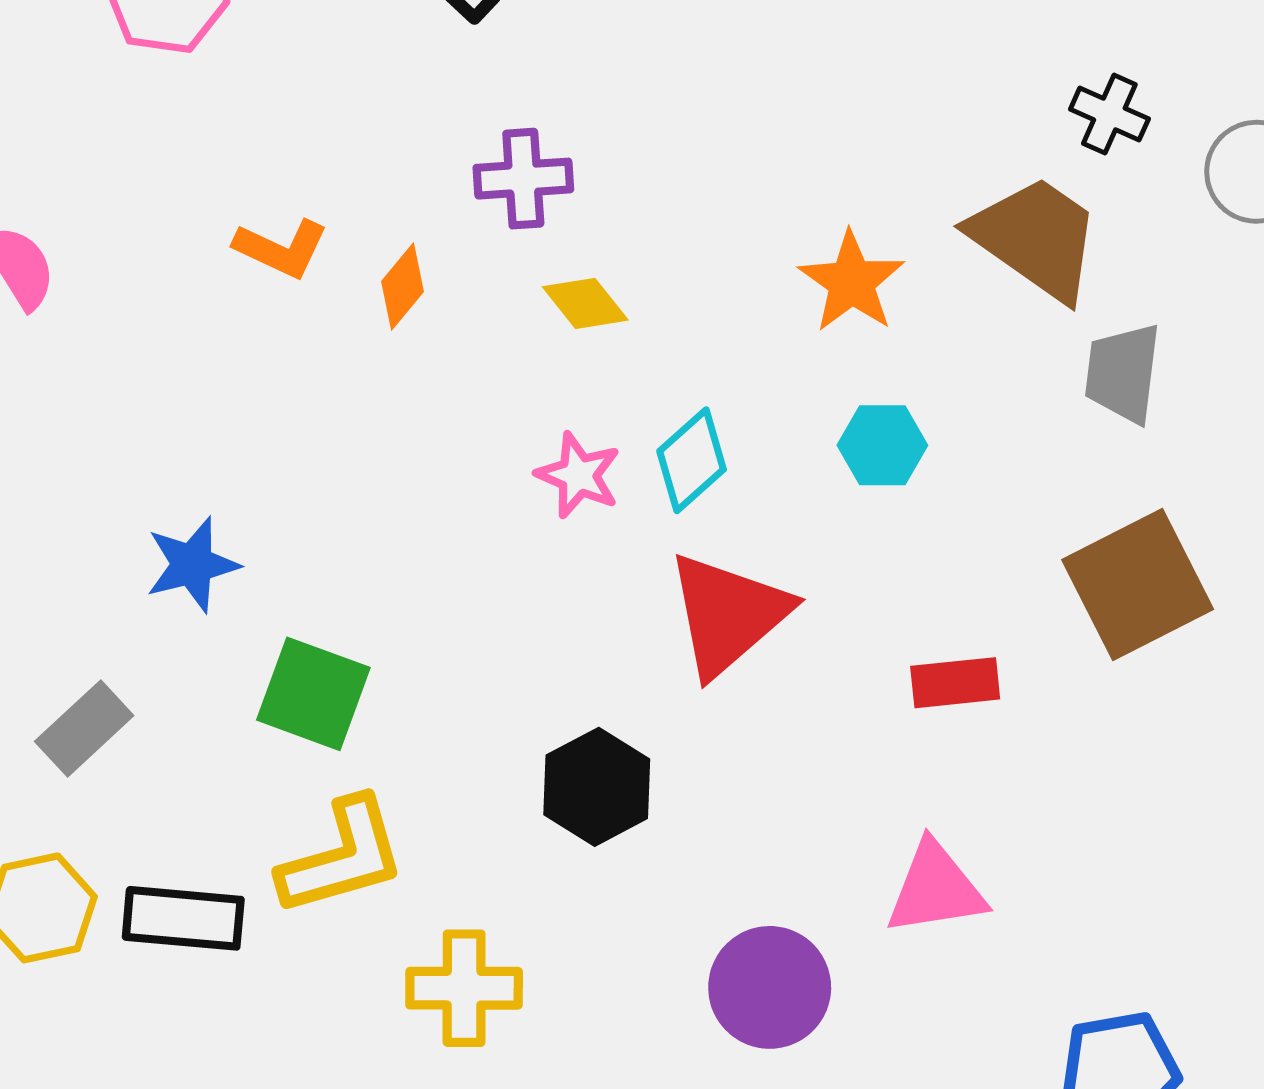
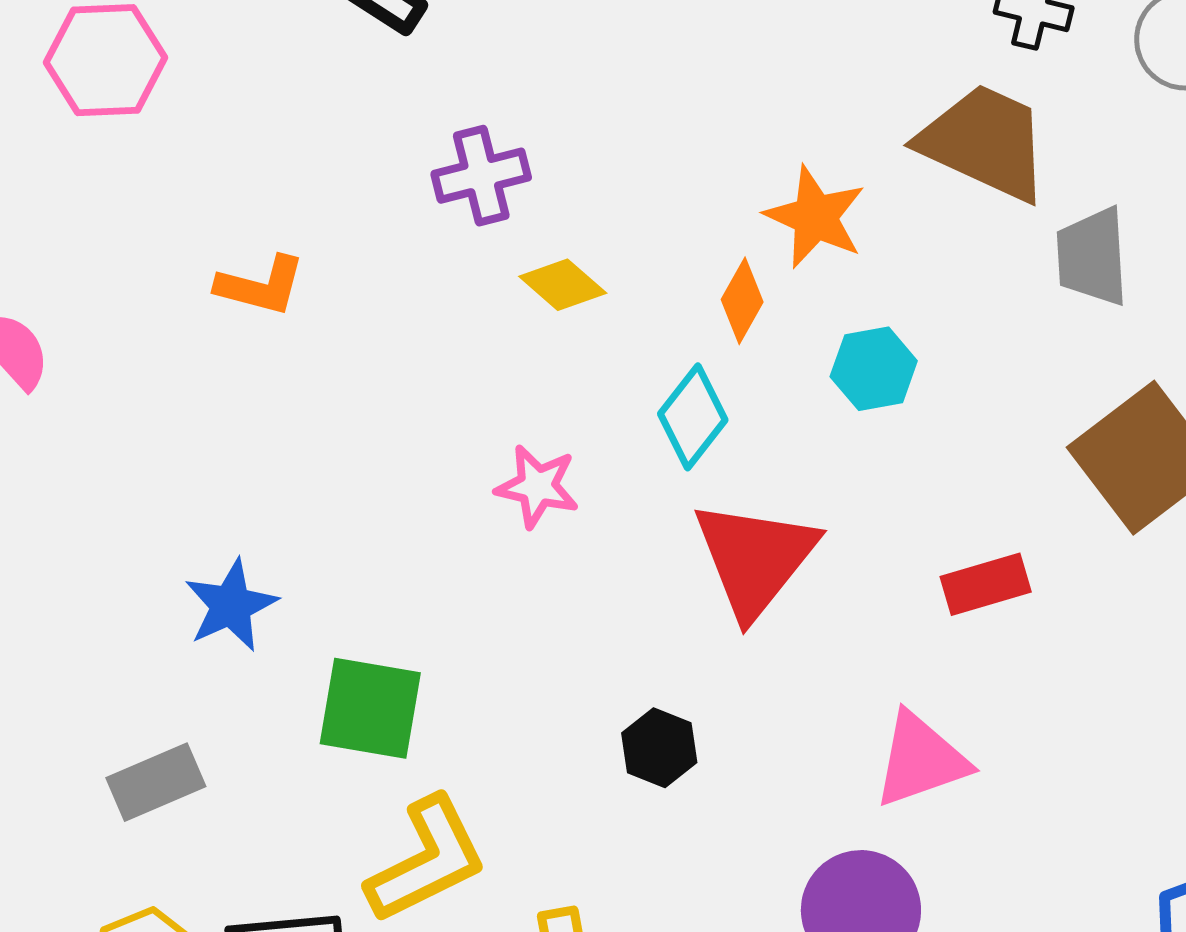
orange diamond: (402, 287) -> (742, 301), moved
pink star: (578, 475) -> (537, 486), moved
gray rectangle: (84, 729) -> (156, 782), turned 30
black hexagon: (597, 787) -> (659, 748), size x0.7
pink triangle: (936, 889) -> (921, 760), moved

